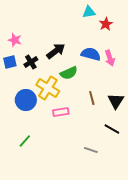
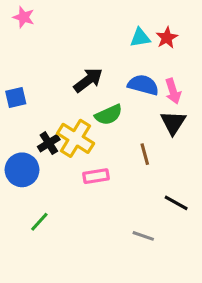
cyan triangle: (89, 12) -> (140, 38), moved
pink star: (15, 40) -> (24, 17), moved
black cross: (31, 62) -> (49, 143), moved
blue circle: (26, 100) -> (22, 170), moved
black triangle: (116, 101) -> (173, 123), moved

